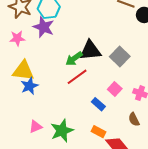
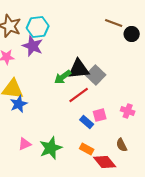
gray square: (120, 57) -> (96, 75), moved
red line: (77, 77) -> (79, 95), moved
pink square: (115, 89) -> (100, 115), moved, turned 32
brown semicircle: (134, 119) -> (122, 145), moved

